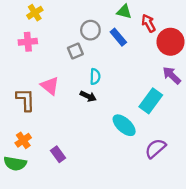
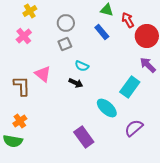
gray circle: (90, 30) -> (66, 23), moved
pink cross: (28, 42) -> (24, 36), turned -35
cyan semicircle: (95, 77) -> (82, 66), turned 112
purple rectangle: (58, 154) -> (84, 137), moved, size x1.5

